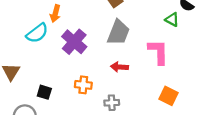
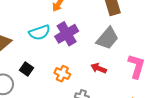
cyan semicircle: (37, 33) -> (40, 32), moved

